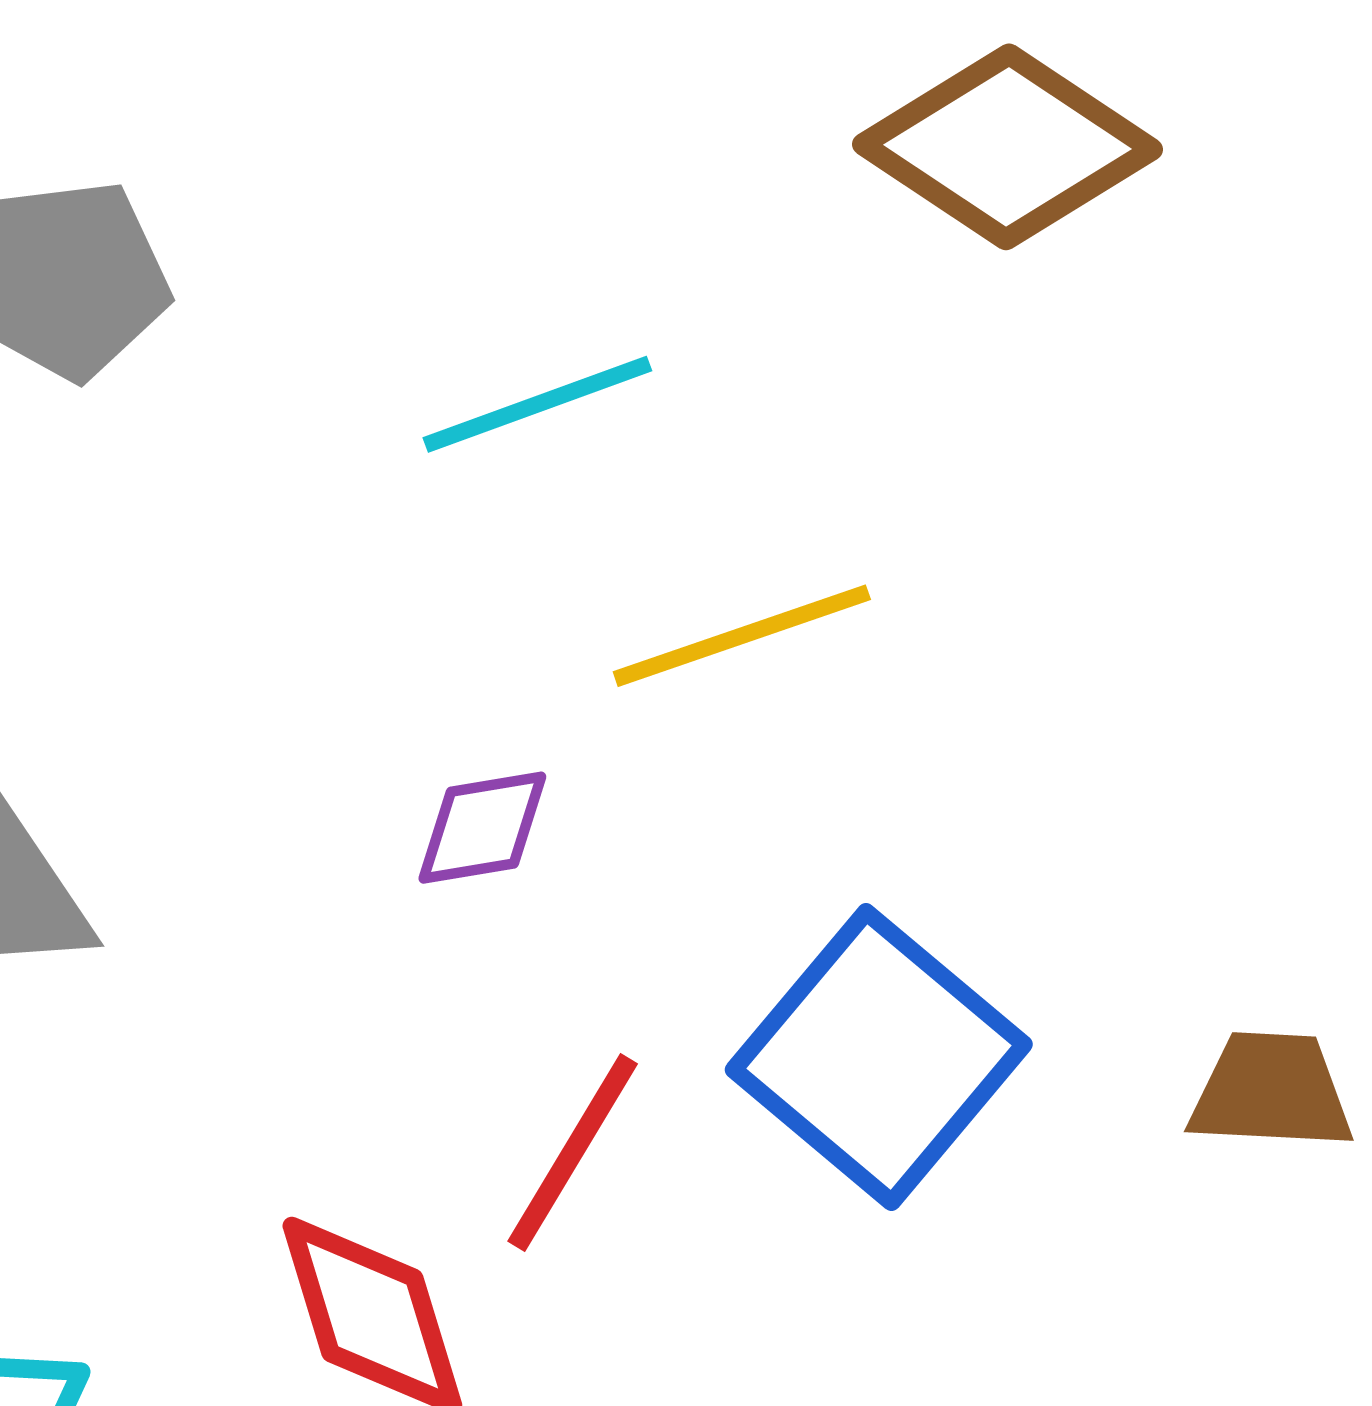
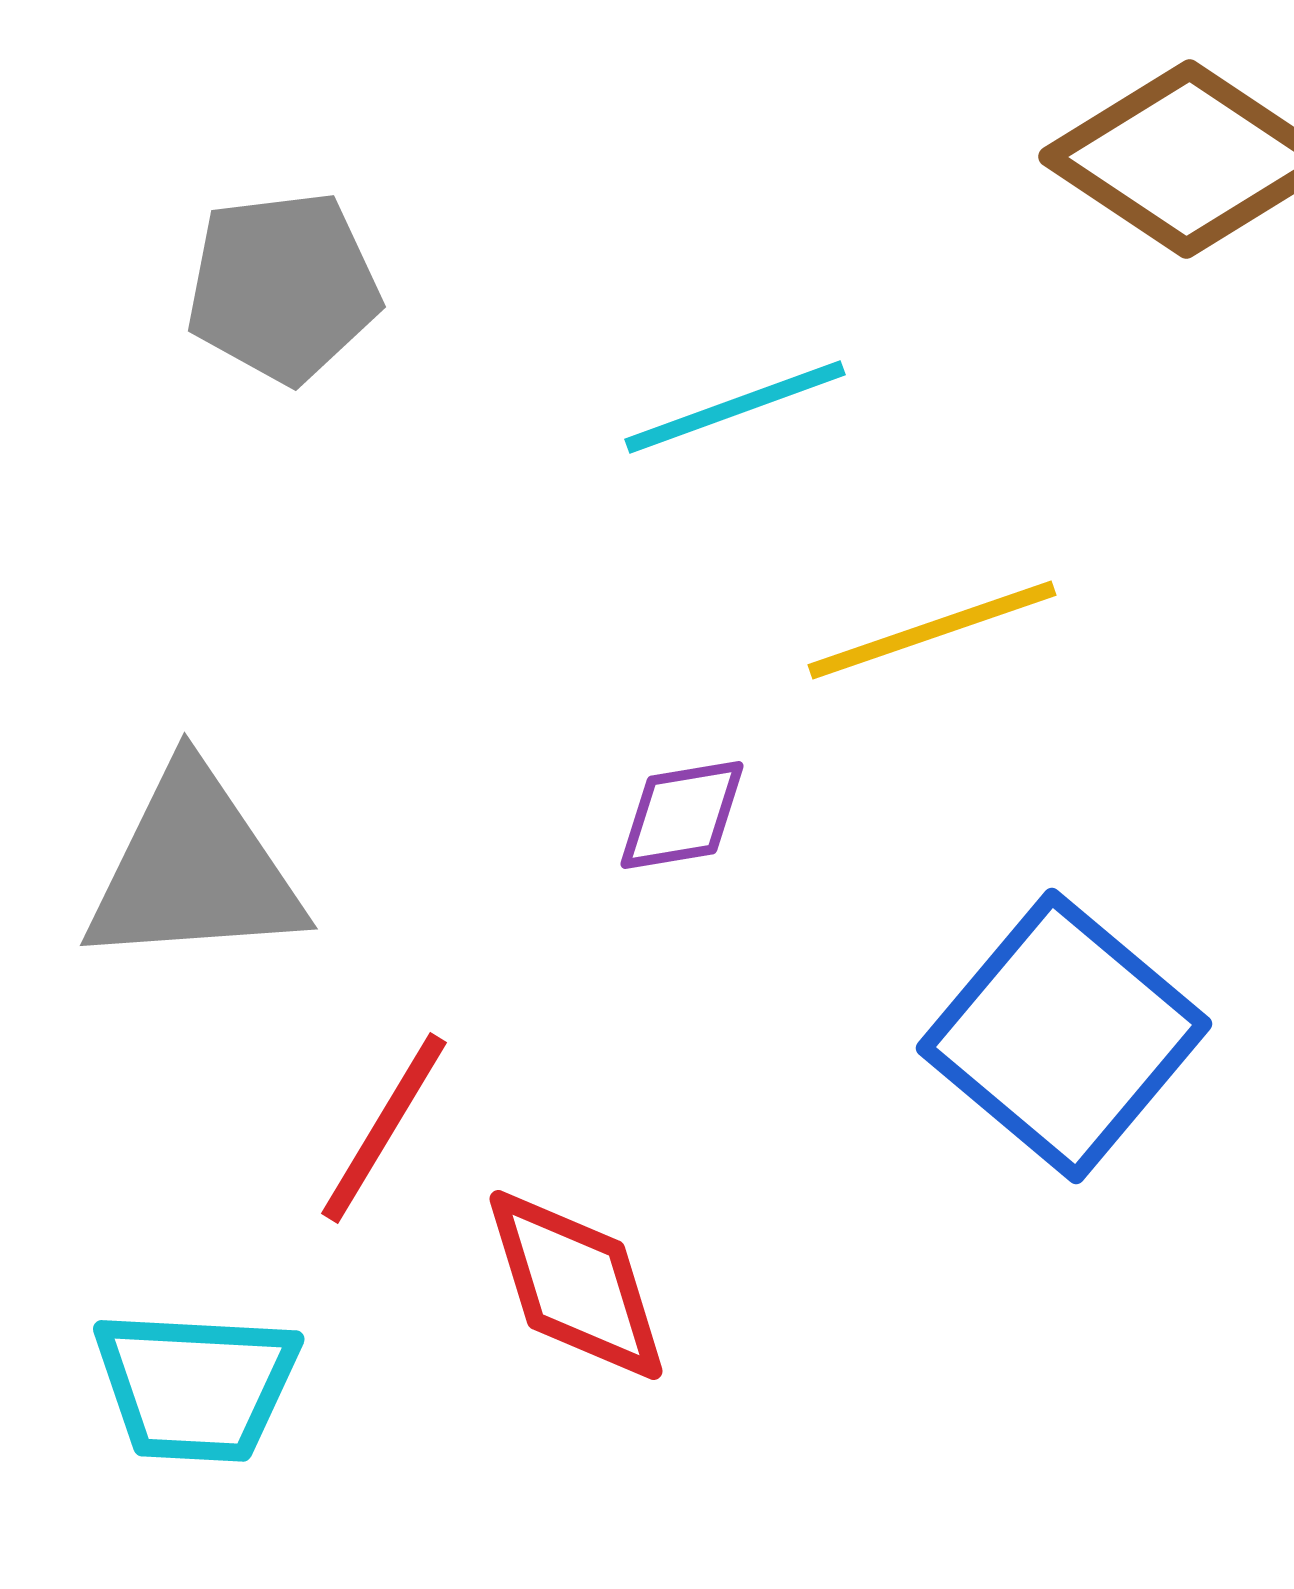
red line: (573, 1153) -> (384, 1128), moved

